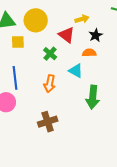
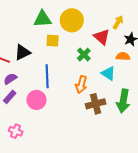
yellow arrow: (82, 19) -> (118, 22), turned -48
brown cross: (48, 122) -> (96, 104), moved

